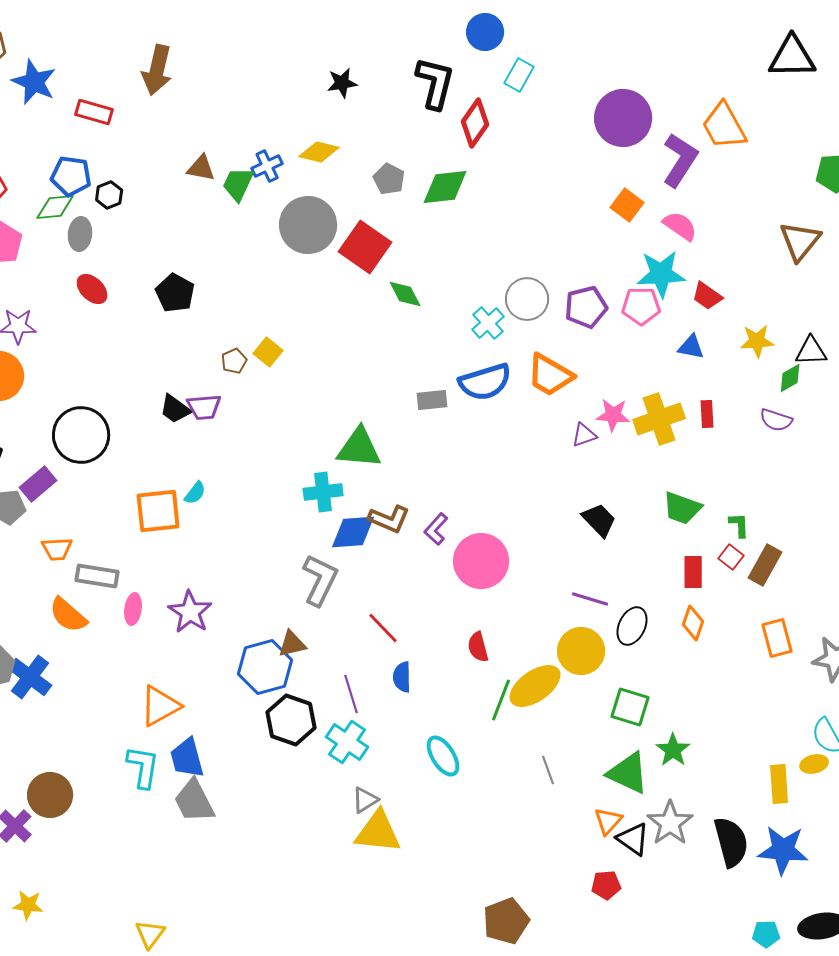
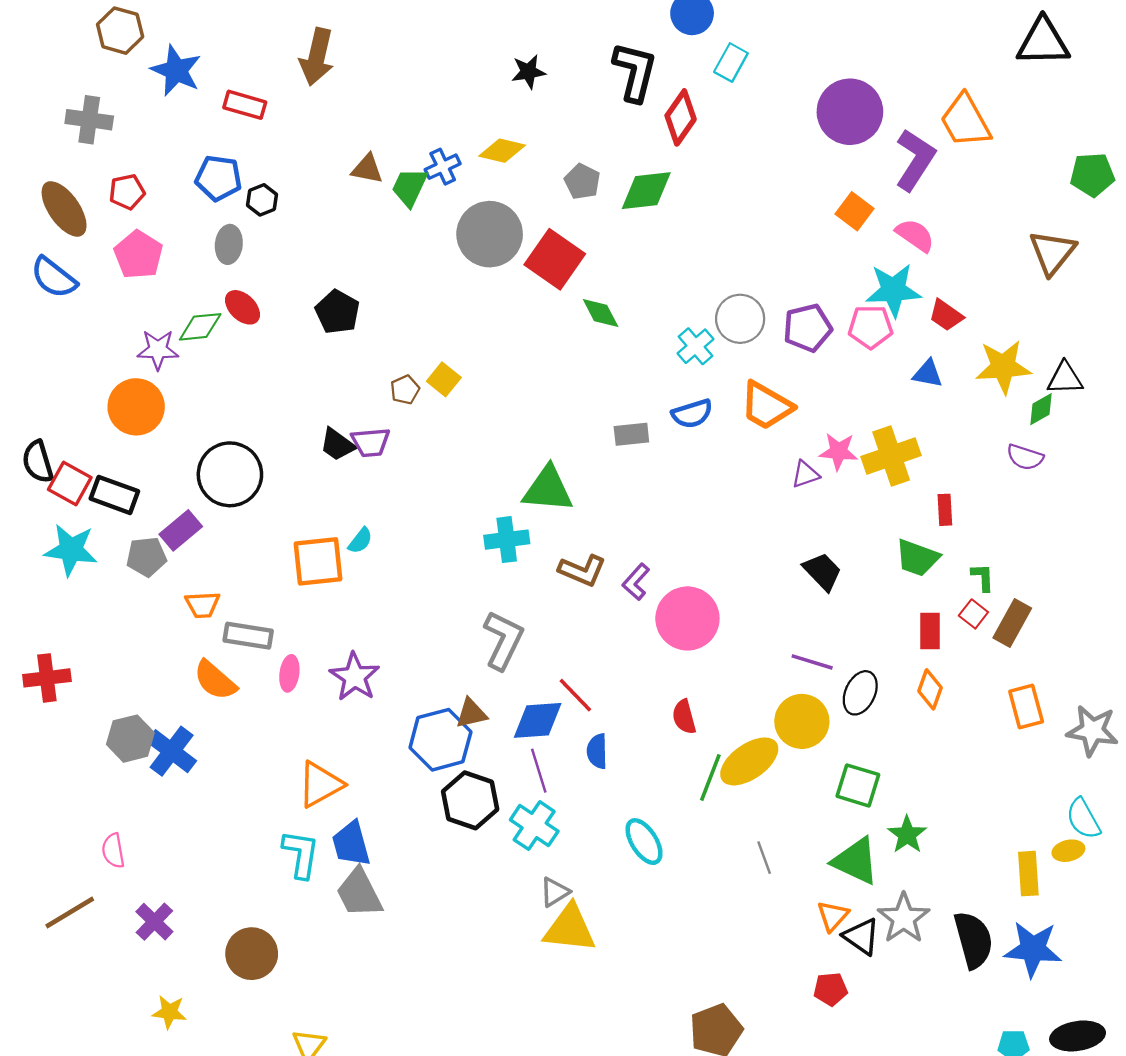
green diamond: (55, 207) -> (200, 327), moved
yellow star: (757, 341) -> (1003, 367), size x1.4
blue semicircle: (485, 382) -> (692, 414), size x0.7
red rectangle: (707, 414) -> (945, 510), moved
blue diamond: (353, 532) -> (538, 720), moved
brown circle: (50, 795) -> (252, 954), moved

